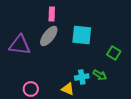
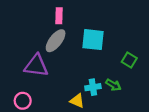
purple triangle: (20, 45) -> (36, 66), moved
pink circle: (31, 89) -> (23, 101), moved

